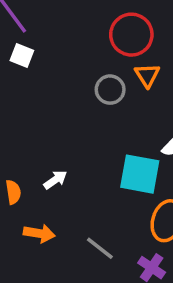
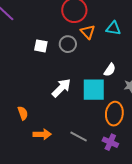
white square: (22, 56) -> (41, 46), moved
white arrow: (55, 180) -> (61, 88), moved, size x1.5

